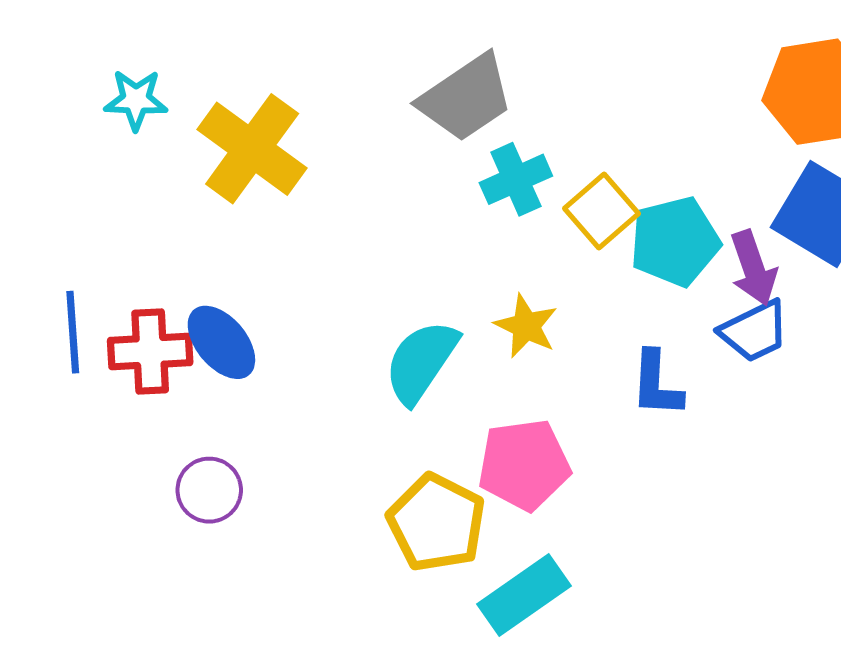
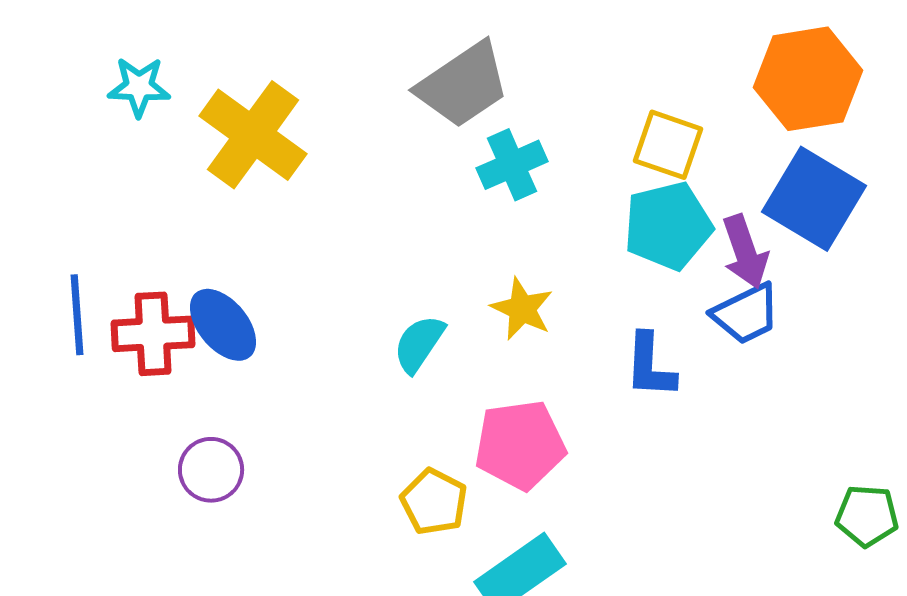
yellow square: (602, 211) -> (668, 145), moved, turned -30
cyan semicircle: (421, 362) -> (419, 344), size x0.7
yellow pentagon: (436, 523) -> (434, 502), size x0.7

